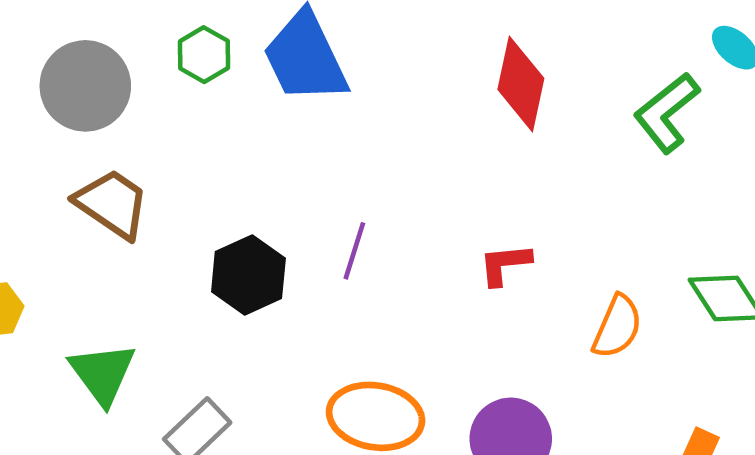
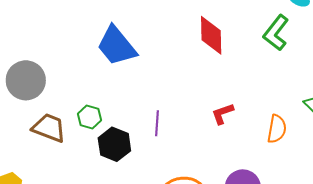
green hexagon: (204, 55) -> (89, 117), moved

